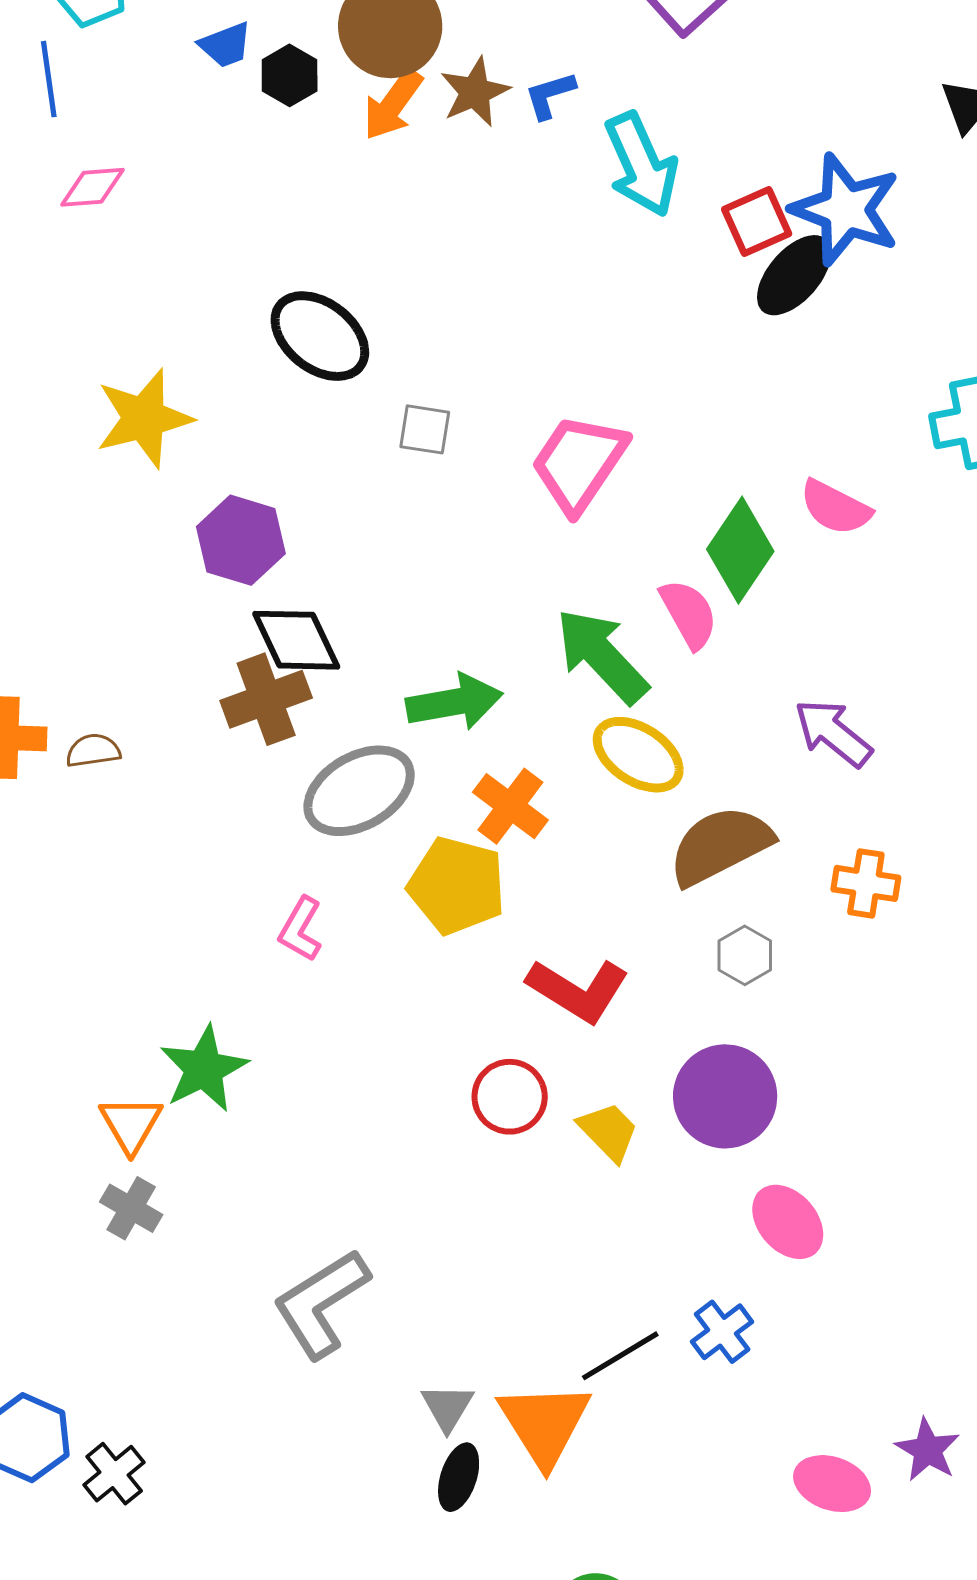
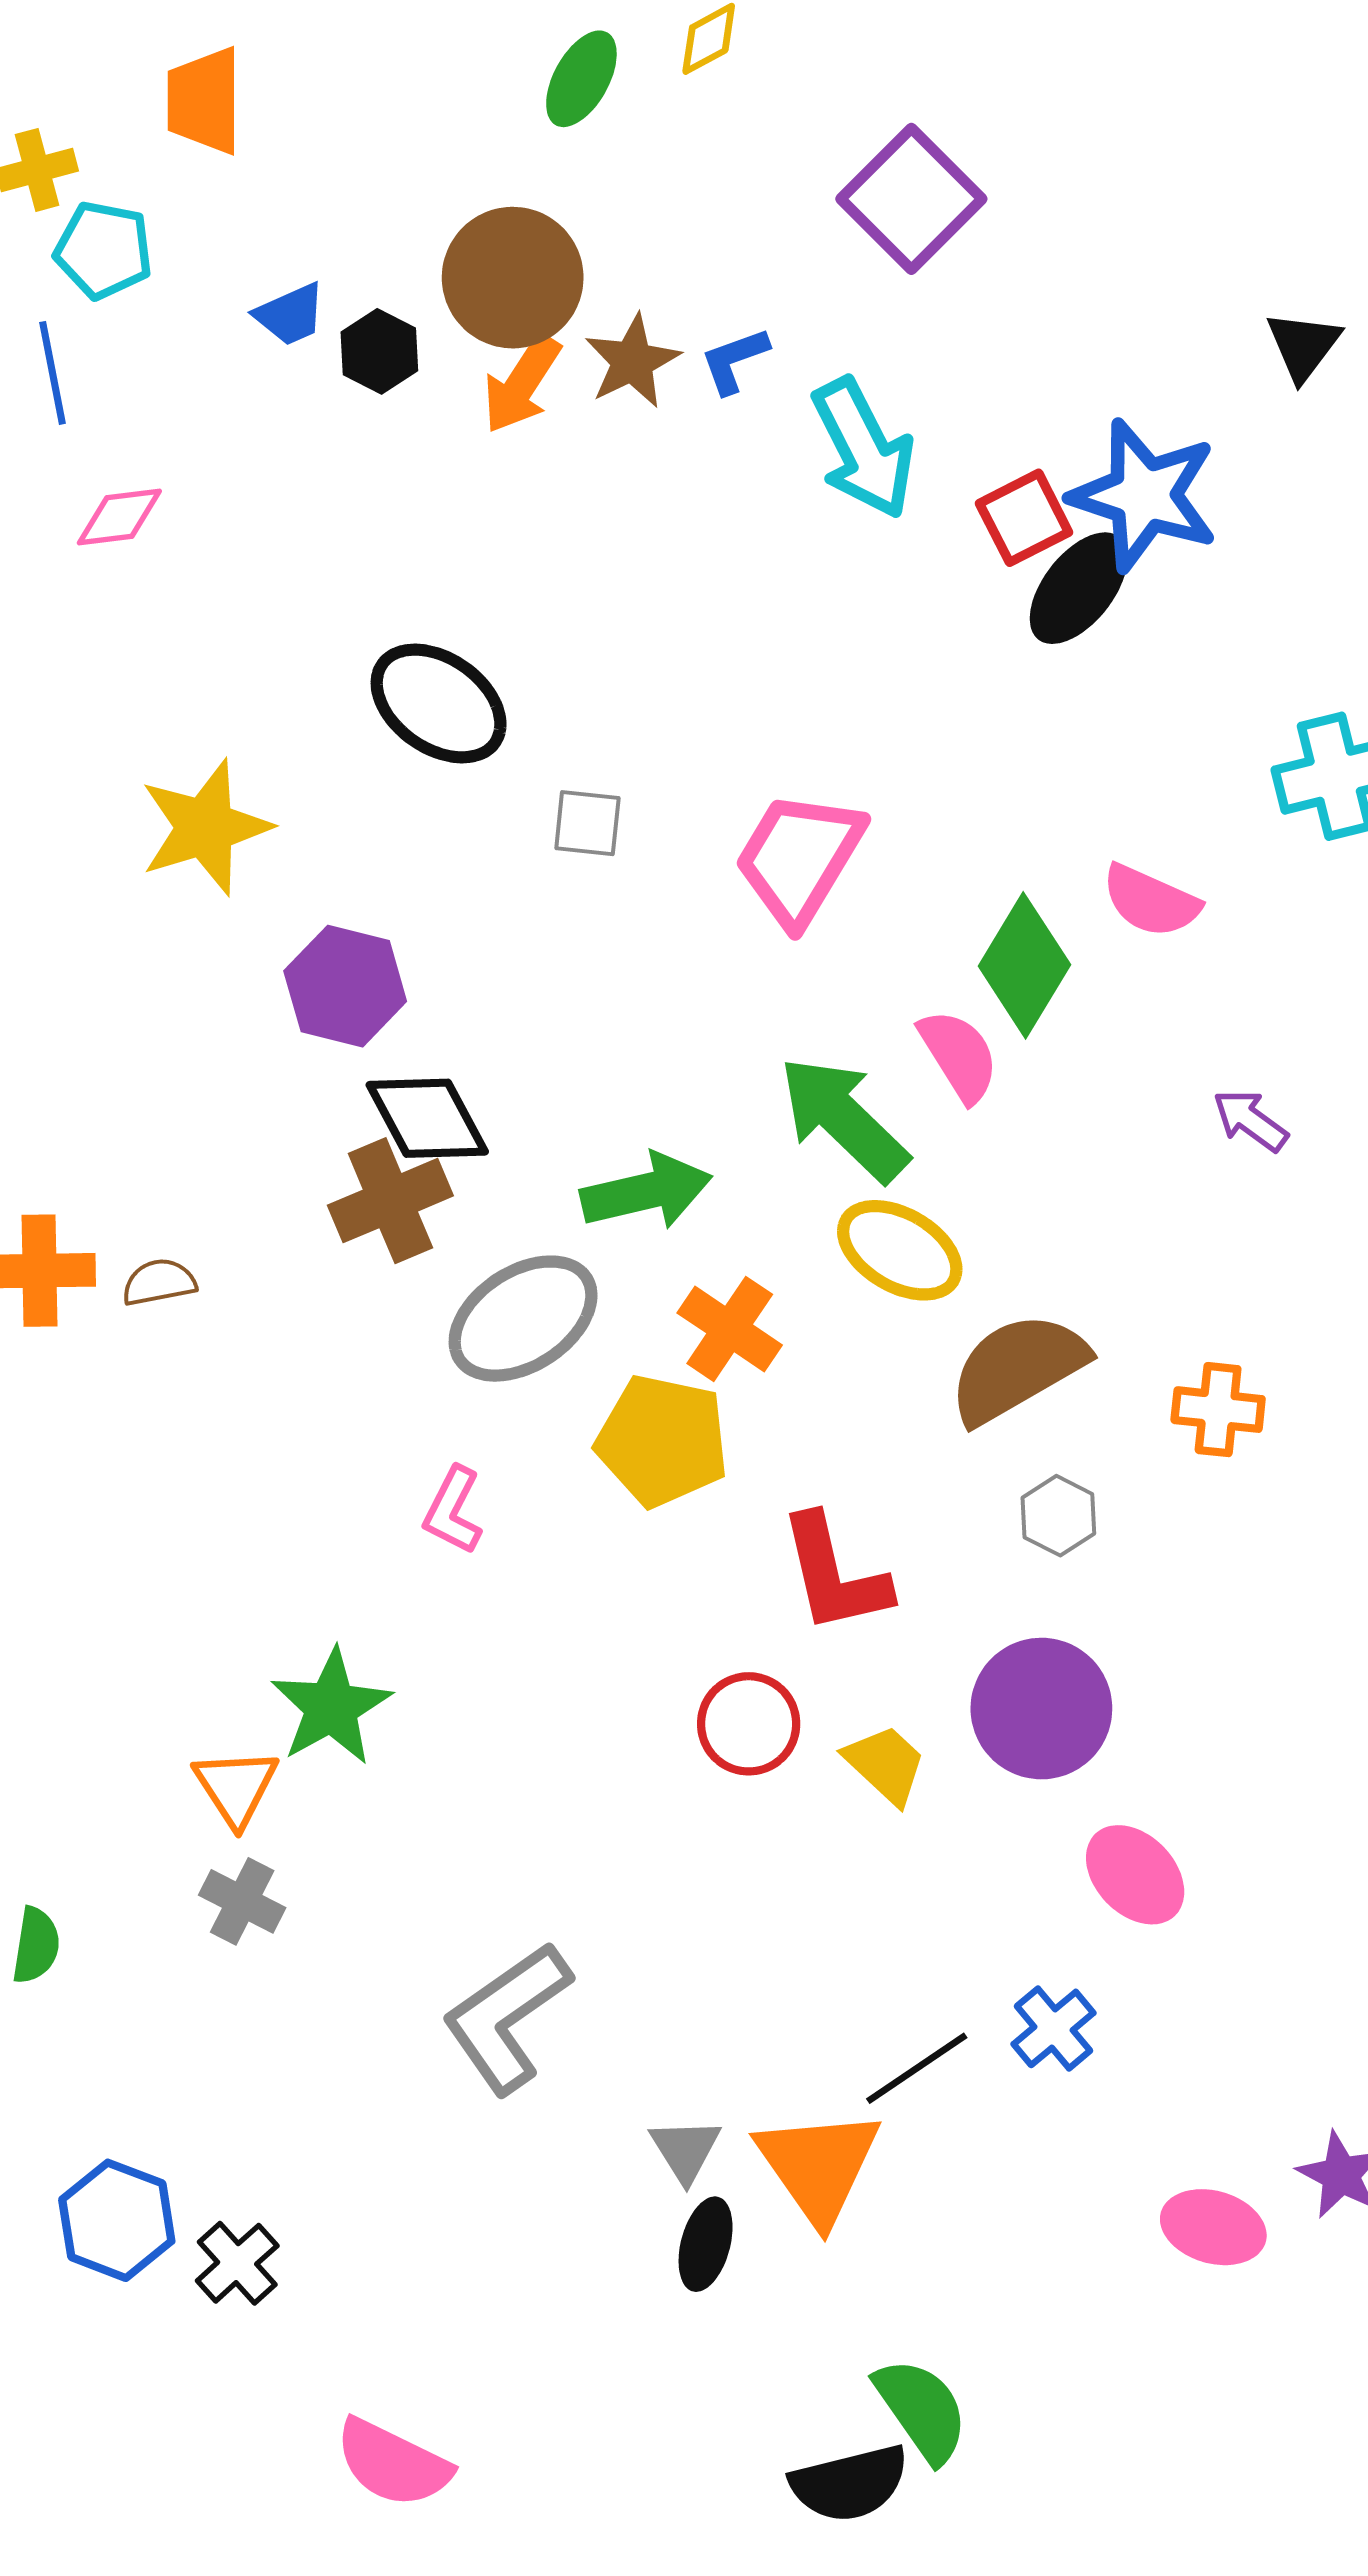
purple arrow: (833, 733) -> (1250, 1120), moved, size x0.7
red L-shape: (578, 990) -> (834, 1574), turned 48

